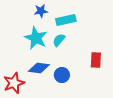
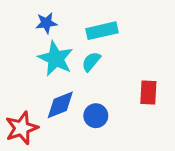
blue star: (41, 11) -> (46, 23), moved
blue diamond: (39, 68) -> (60, 105), turned -30

